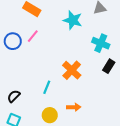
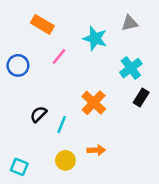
pink line: (33, 36) -> (59, 56), moved
cyan cross: (101, 43) -> (131, 68), turned 30
black semicircle: (14, 96) -> (38, 114), moved

